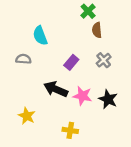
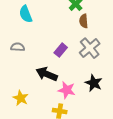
cyan semicircle: (40, 36) -> (26, 14), moved
gray cross: (104, 60) -> (90, 48), size x1.5
pink star: (82, 96) -> (67, 90), moved

